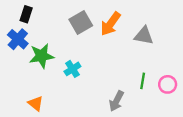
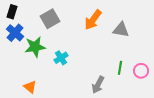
black rectangle: (26, 14) -> (12, 12), moved
gray square: (81, 23) -> (50, 19), moved

